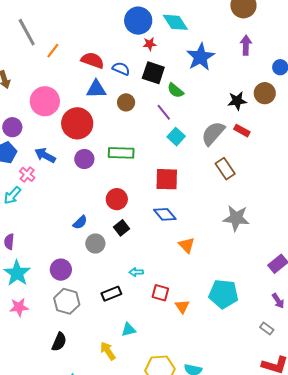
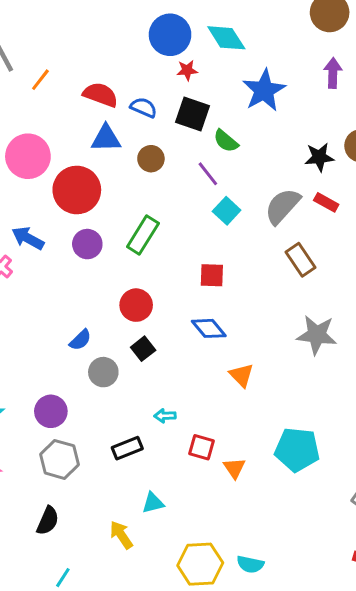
green rectangle: (121, 153) -> (143, 235), turned -60
red square: (167, 179) -> (212, 275), size x0.7

